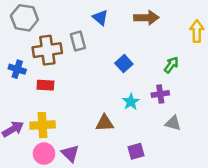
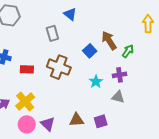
brown arrow: (146, 18) -> (109, 40), moved, turned -120
brown cross: (47, 50) -> (59, 67), moved, turned 30
brown triangle: (105, 123) -> (77, 120), moved
gray triangle: (173, 123) -> (118, 97), moved
yellow cross: (43, 125) -> (25, 101), turned -36

